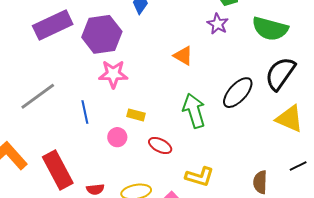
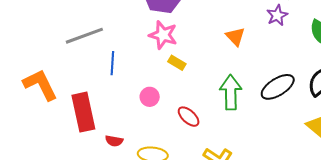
blue line: (85, 112) -> (112, 63), moved
yellow rectangle: (136, 115) -> (177, 63), moved

